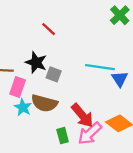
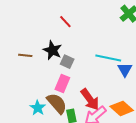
pink rectangle: (18, 87) -> (62, 84), moved
brown semicircle: (44, 103) -> (57, 103), moved, turned -150
cyan star: (23, 107) -> (38, 108), moved

